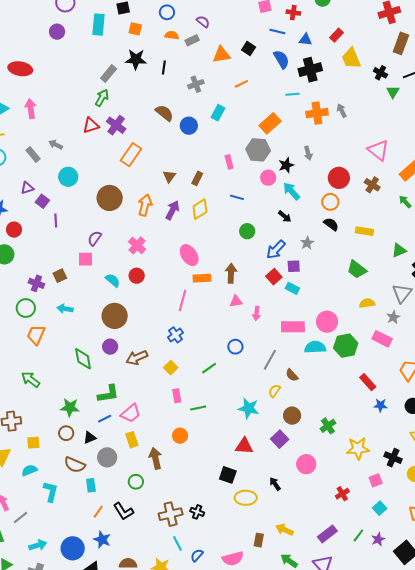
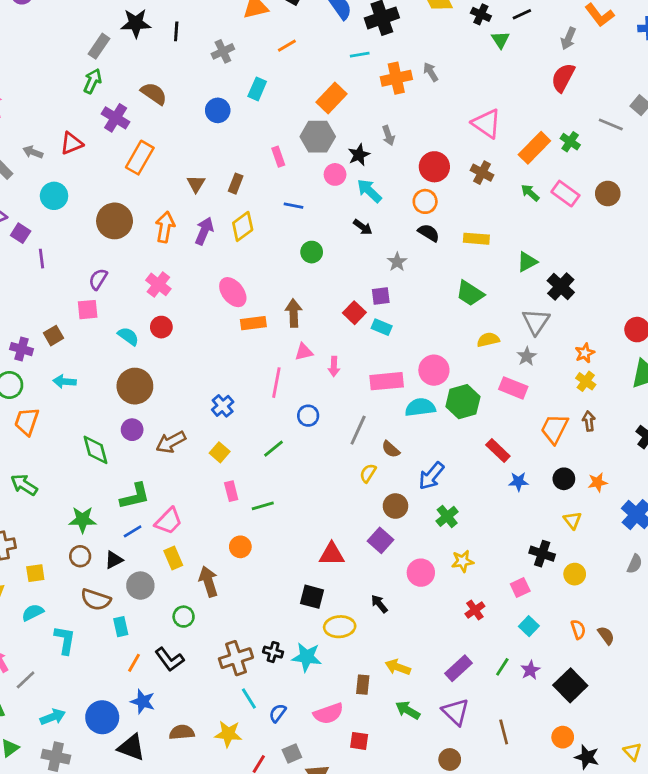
brown semicircle: (164, 113) -> (154, 94), moved
red triangle: (91, 126) -> (72, 143), moved
blue arrow: (276, 250) -> (431, 476), moved
pink line: (183, 301) -> (276, 383), moved
cyan star: (249, 408) -> (307, 657), moved
yellow star: (358, 448) -> (463, 561), moved, size x0.7

